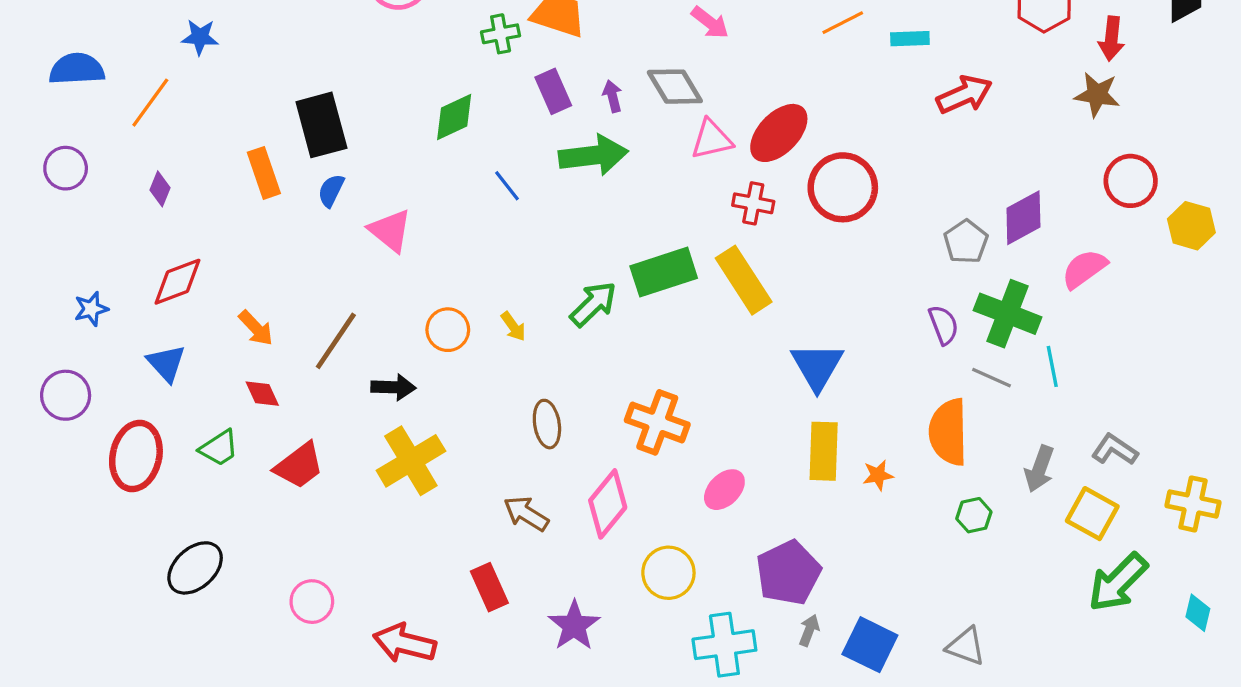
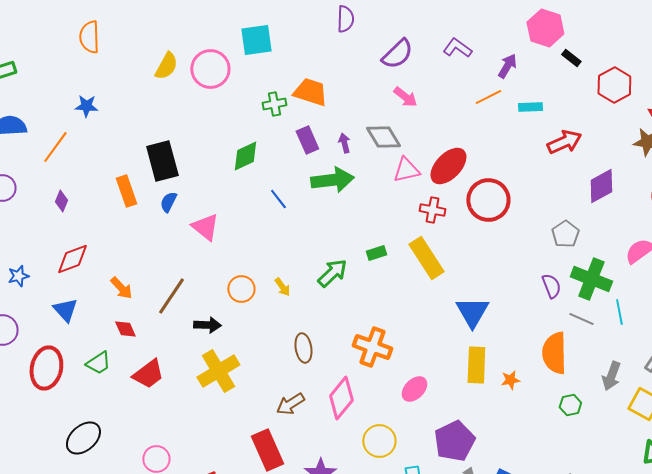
purple diamond: (1023, 218) -> (601, 186), moved
green rectangle: (664, 272) -> (376, 253), size x0.5
brown arrow: (526, 514) -> (290, 404), turned -64
red rectangle: (489, 587) -> (267, 450), size x1.4

